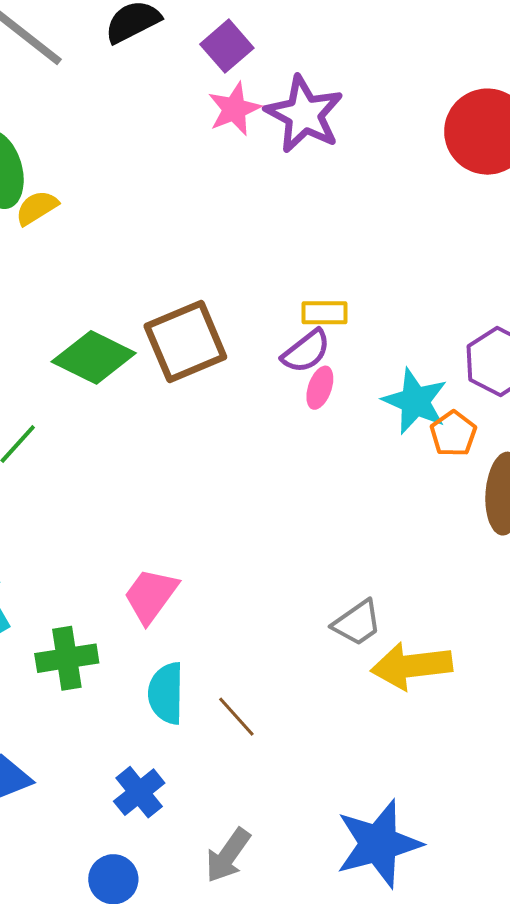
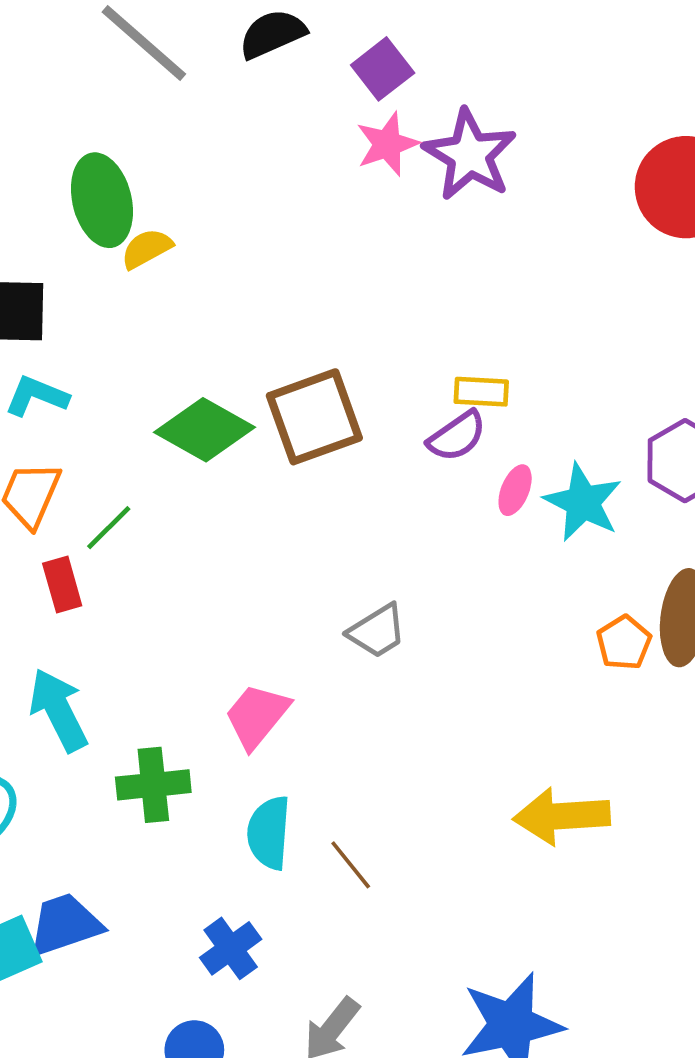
pink ellipse: (320, 388) -> (515, 490), moved
orange pentagon: (453, 434) -> (624, 643), moved
gray trapezoid: (357, 623) -> (377, 631), moved

